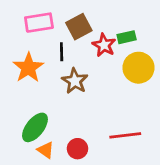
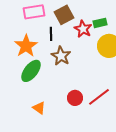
green ellipse: (35, 127) -> (31, 71), moved
red line: (125, 135) -> (99, 97), turned -30
red circle: (77, 149) -> (75, 98), moved

